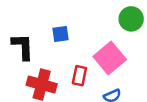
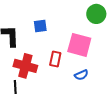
pink square: (110, 58) -> (79, 45), turned -35

